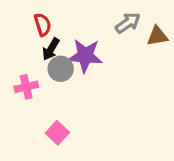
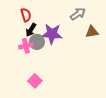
brown triangle: (157, 36) -> (92, 32), moved
pink cross: (26, 87) -> (26, 46), moved

